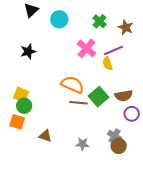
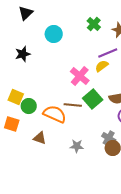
cyan circle: (59, 19) -> (54, 34), moved
pink cross: (86, 48) -> (80, 76), moved
yellow semicircle: (108, 64) -> (102, 66), turned 72
orange semicircle: (72, 85) -> (55, 114), moved
green circle: (24, 106) -> (29, 106), moved

